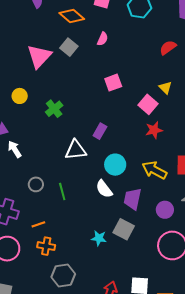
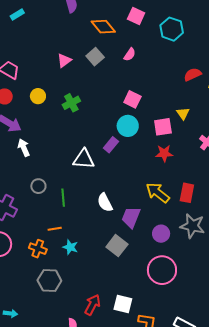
pink triangle: (39, 56) -> (64, 60), size x0.6
pink square: (113, 83) -> (132, 99), turned 36
pink square: (148, 104) -> (163, 127), turned 30
green cross: (54, 109) -> (71, 103), moved
cyan circle: (115, 165) -> (128, 126), moved
orange line: (38, 224) -> (55, 229), moved
cyan star: (99, 238) -> (70, 247), moved

